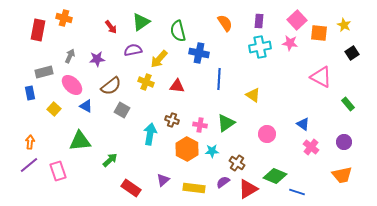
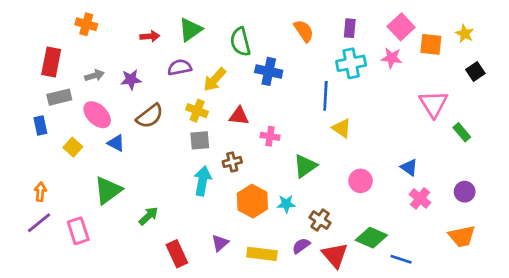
red arrow: (111, 27) -> (150, 36), turned -56
red rectangle: (38, 30) -> (51, 62), moved
gray arrow: (70, 56) -> (94, 76), turned 48
pink triangle: (321, 77) -> (433, 104), turned 30
blue line: (219, 79) -> (325, 96), moved
green rectangle: (348, 104) -> (462, 132), moved
gray square: (122, 110) -> (200, 140), moved, turned -35
brown cross: (172, 120) -> (232, 162), turned -32
pink cross: (200, 125) -> (270, 136), moved
green triangle: (80, 141) -> (108, 190), turned -30
red rectangle: (131, 188) -> (177, 254), turned 30
red triangle: (248, 189) -> (335, 255), turned -40

